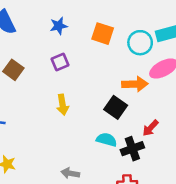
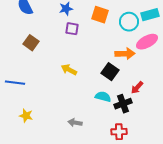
purple square: (60, 62) -> (72, 29), moved, turned 32
yellow arrow: (63, 105) -> (69, 70), turned 126

